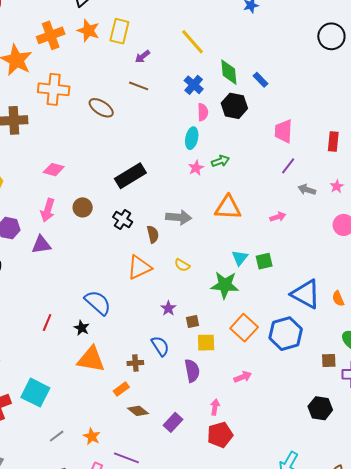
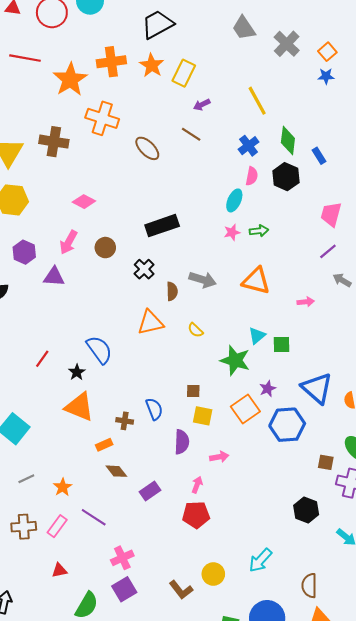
purple star: (168, 308) -> (268, 389), moved
pink arrow: (243, 377) -> (219, 457), moved

